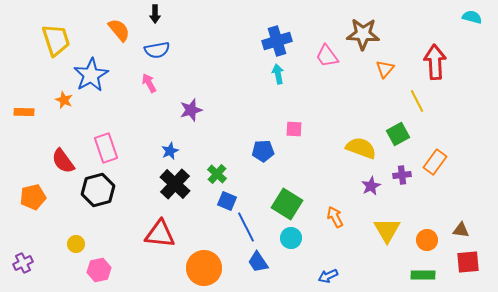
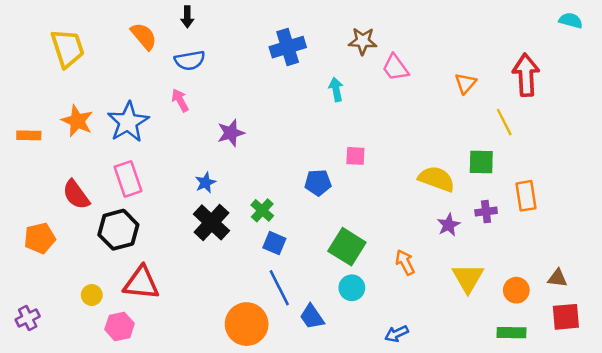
brown star: (363, 34) -> (363, 41), moved, size x0.7
blue cross: (277, 41) -> (288, 47), moved
blue star: (91, 75) -> (128, 122), moved
orange star: (64, 100) -> (77, 121), size x1.5
green square: (398, 134) -> (481, 162), turned 30
orange rectangle: (435, 162) -> (526, 196), turned -45
blue line: (246, 227) -> (279, 288), moved
red triangle: (160, 234) -> (141, 283), moved

